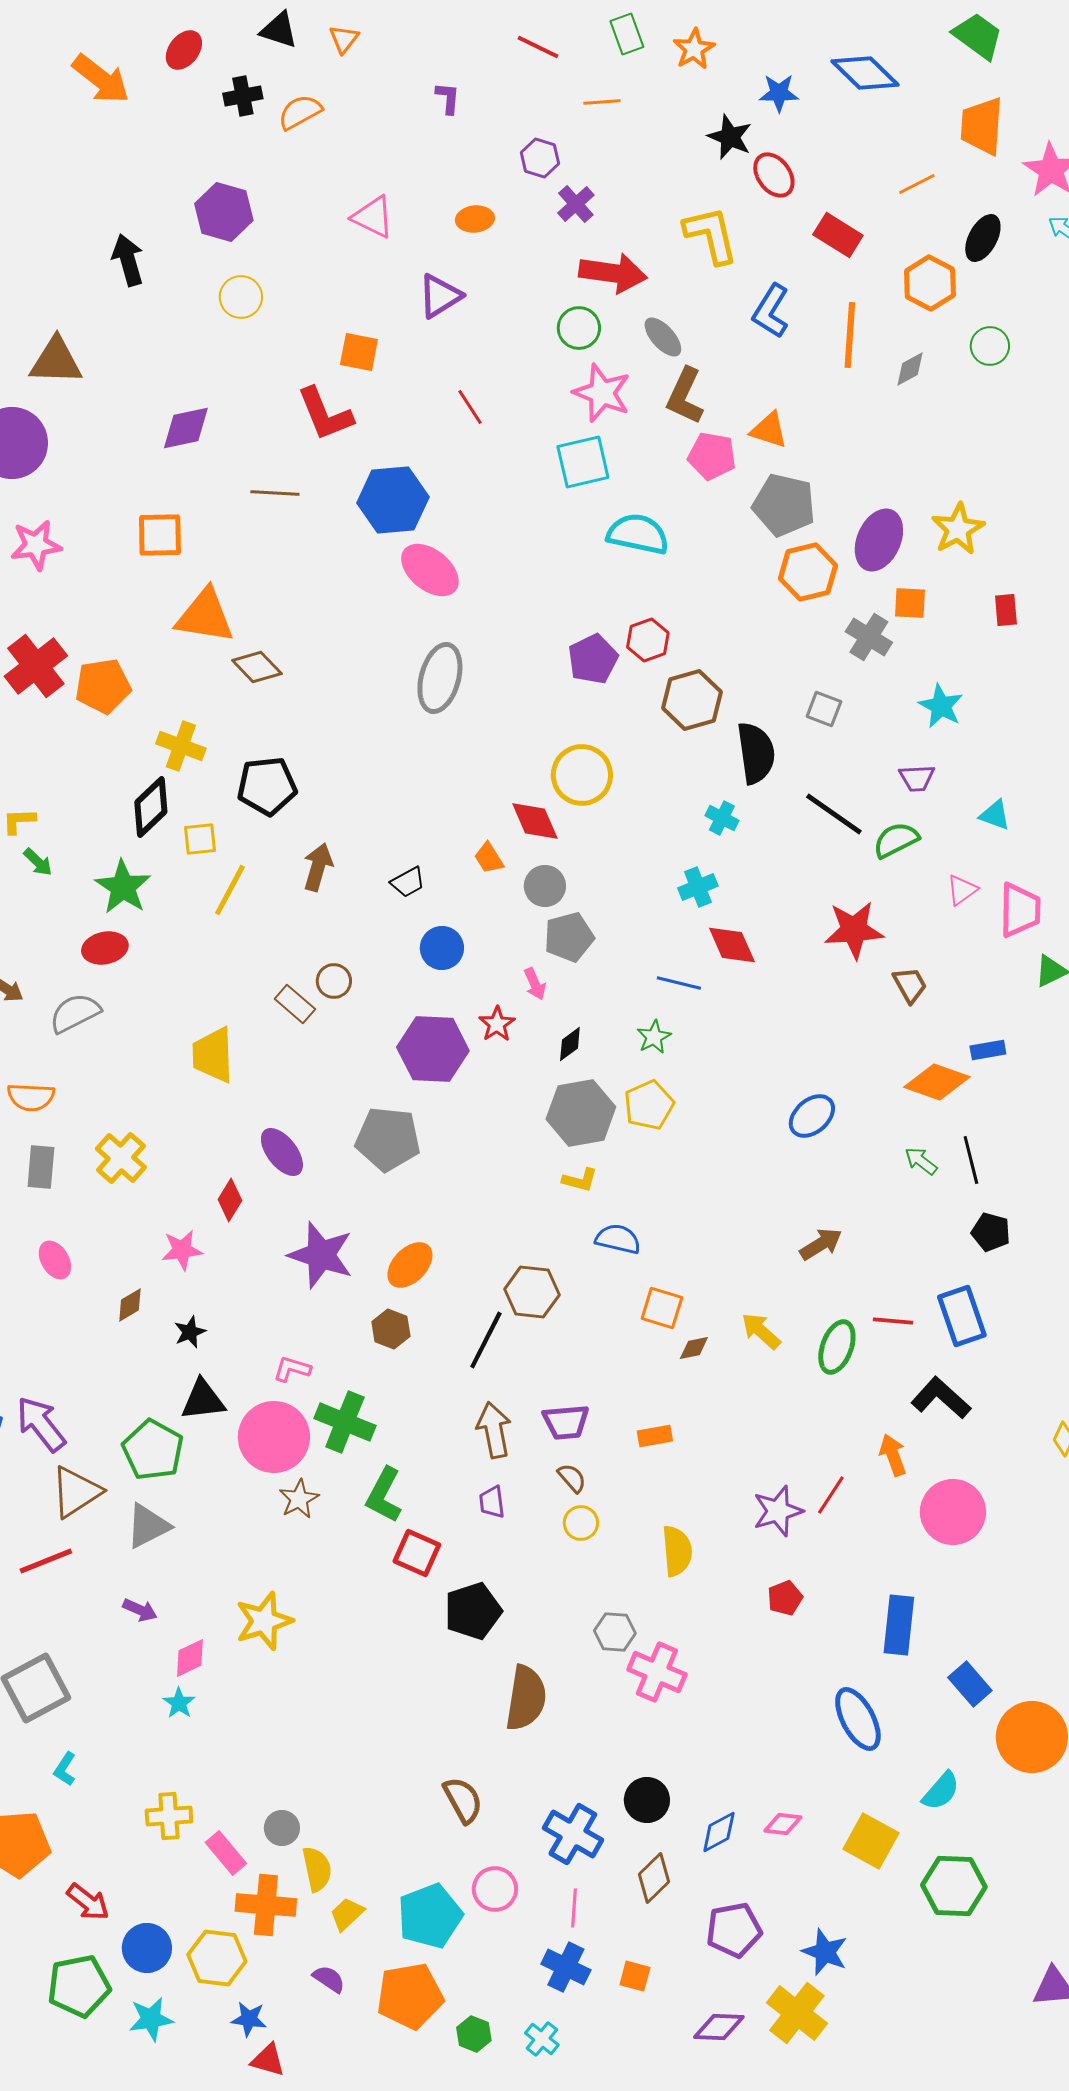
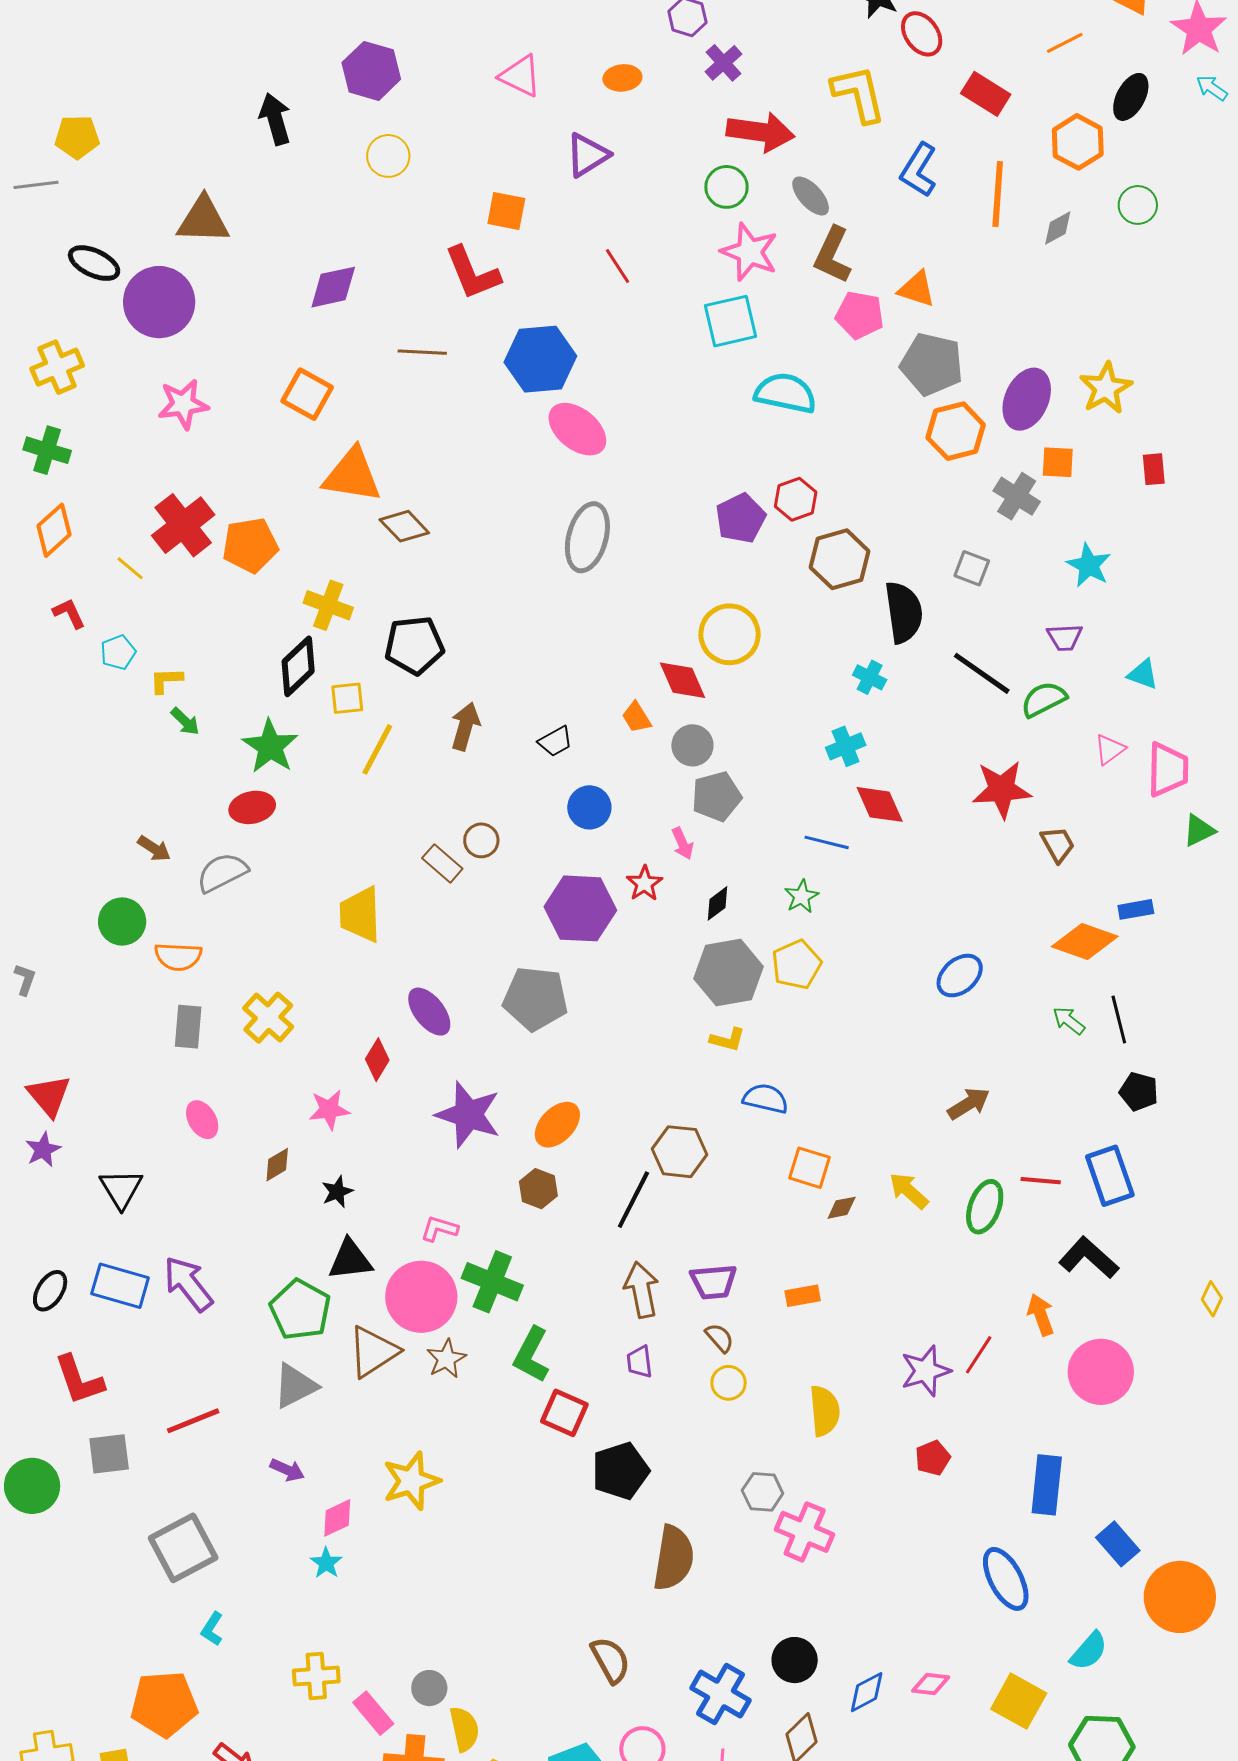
orange square: (160, 535) -> (307, 394), turned 30
brown triangle: (76, 1492) -> (373, 1352), moved

